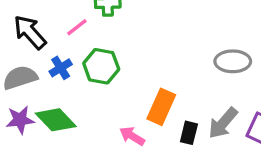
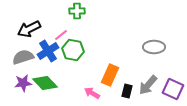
pink line: (77, 27) -> (61, 35), moved
black arrow: (30, 32) -> (29, 29), turned -75
blue cross: (61, 68) -> (48, 51), size x1.5

